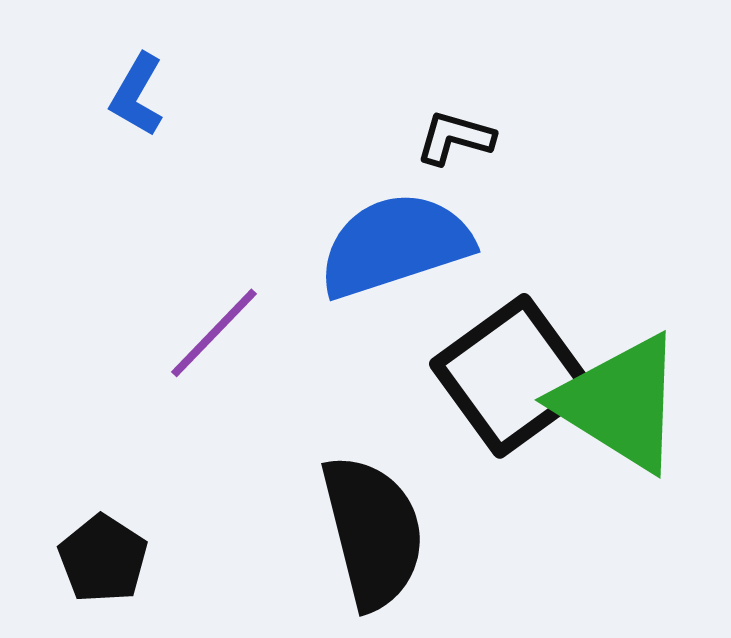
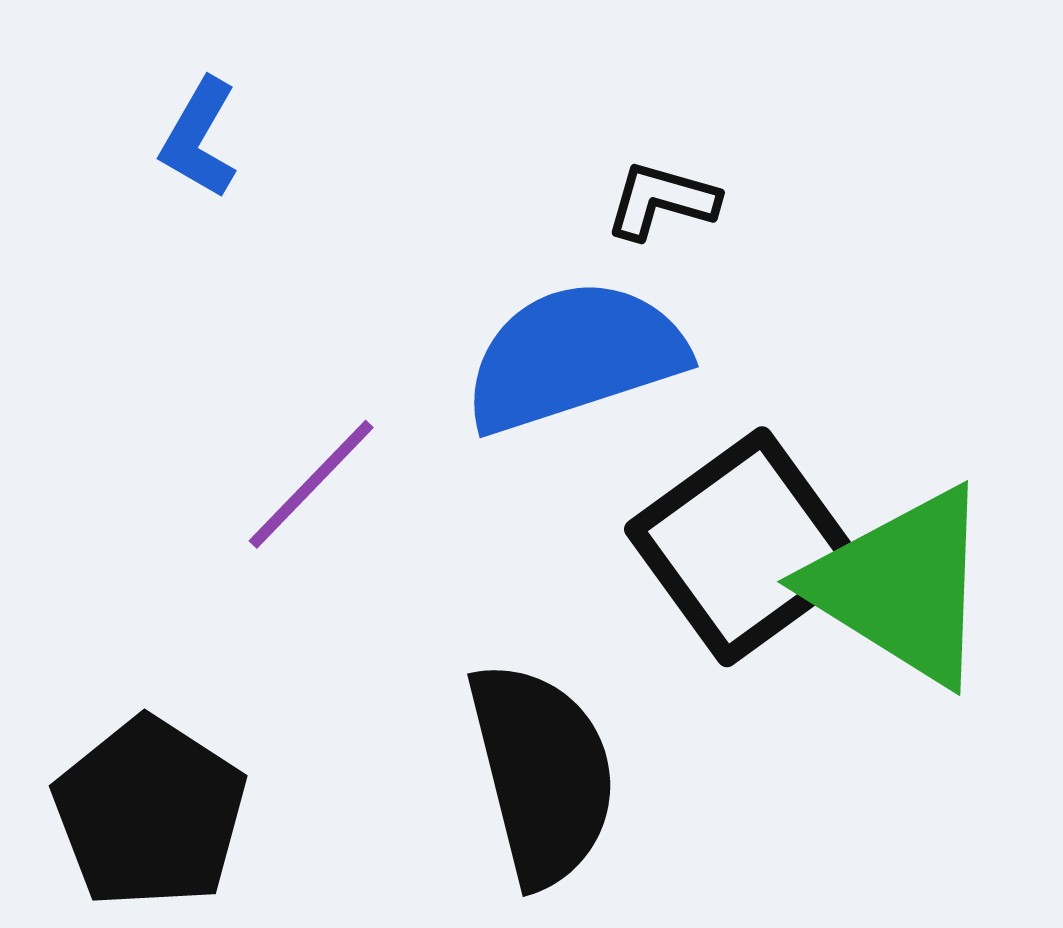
black pentagon: (103, 559) -> (150, 813), size x1.5

